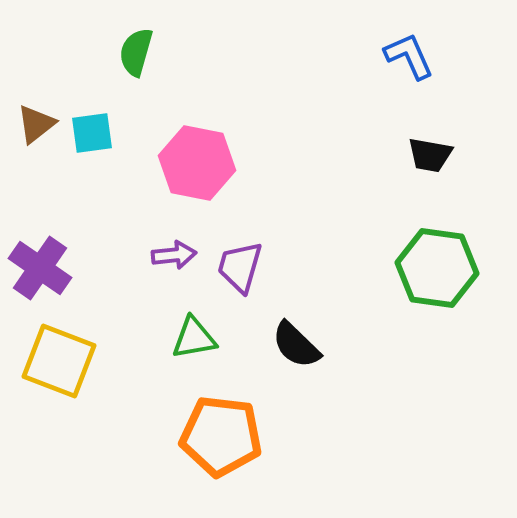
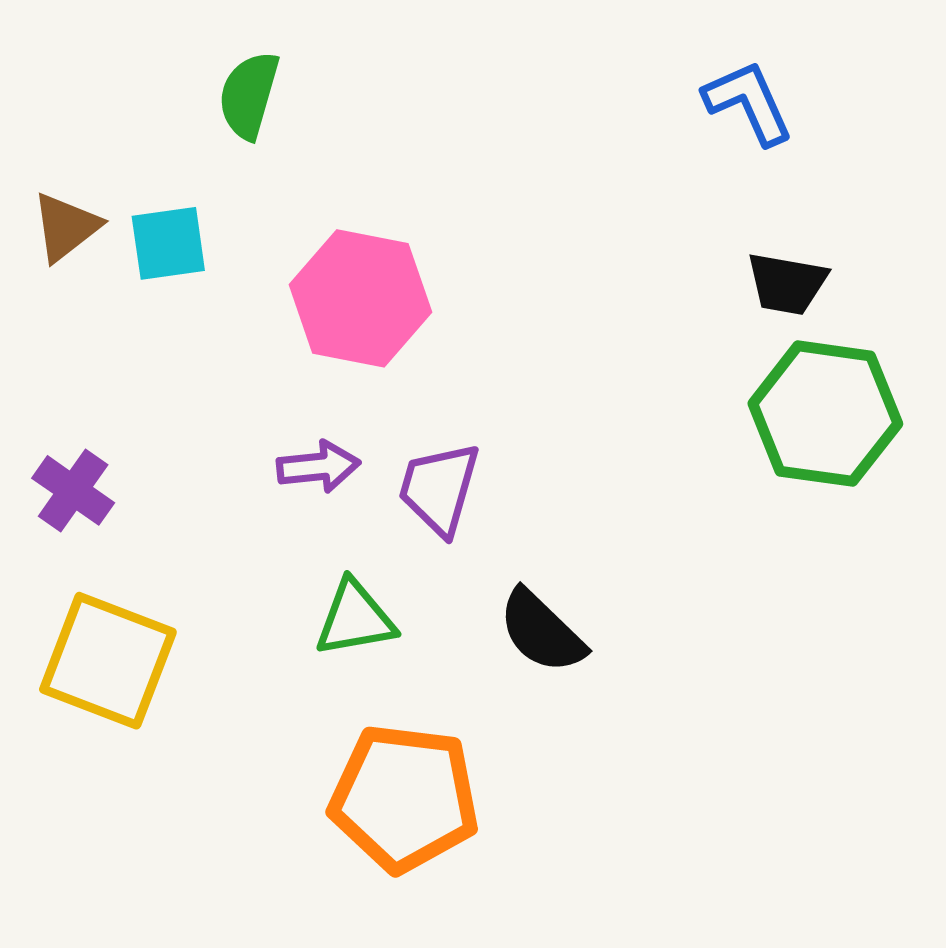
purple cross: (40, 268) -> (73, 490), size x0.7
green hexagon: (437, 268) -> (825, 414), moved

